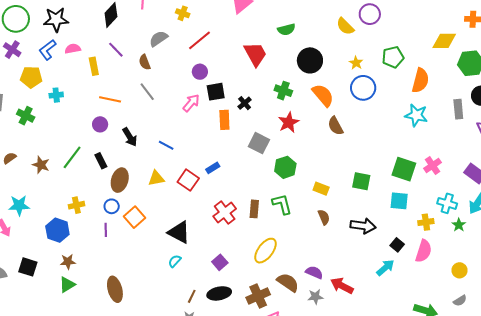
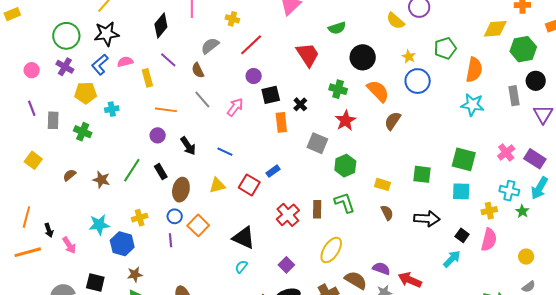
pink arrow: (191, 103) -> (235, 107), moved
brown semicircle: (336, 126) -> (393, 121), turned 66
pink cross: (433, 165) -> (506, 152), moved
cyan star: (19, 206) -> (99, 225), moved

